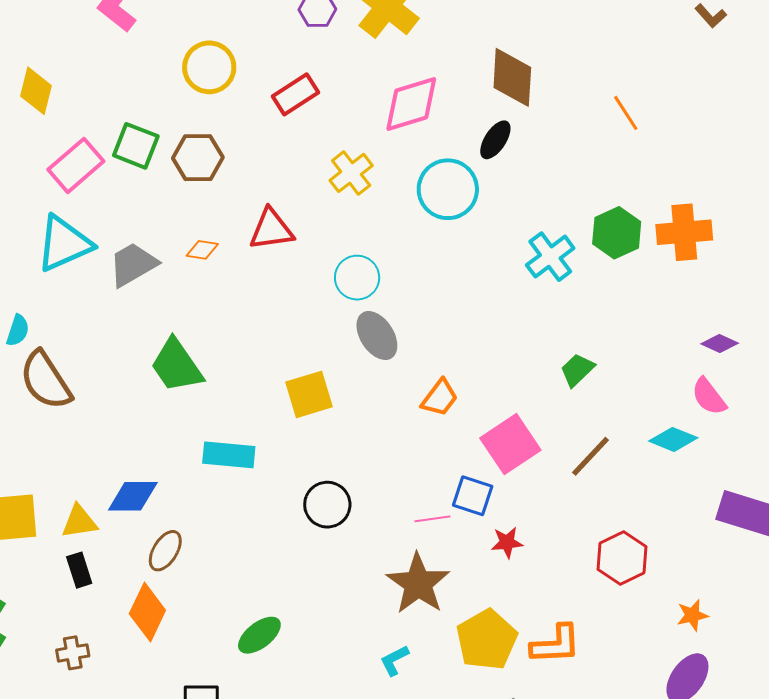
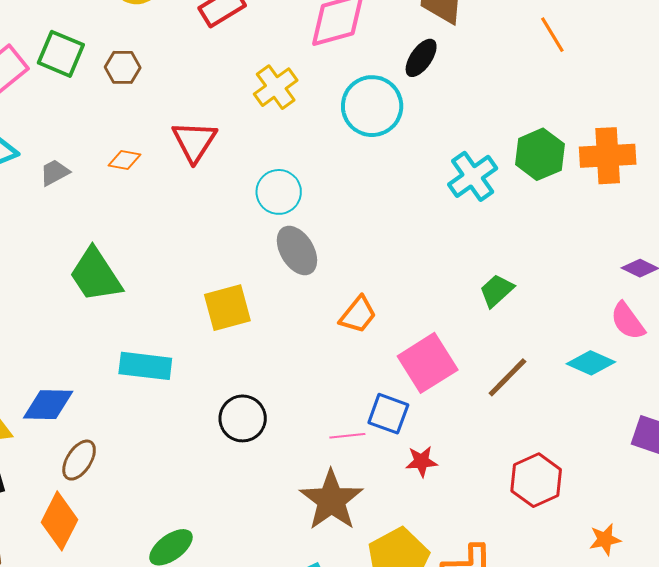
brown hexagon: (198, 158) -> (123, 67), size x0.7
red triangle: (271, 229) -> (194, 141), turned -51
gray trapezoid: (133, 264) -> (55, 172), size x0.6

